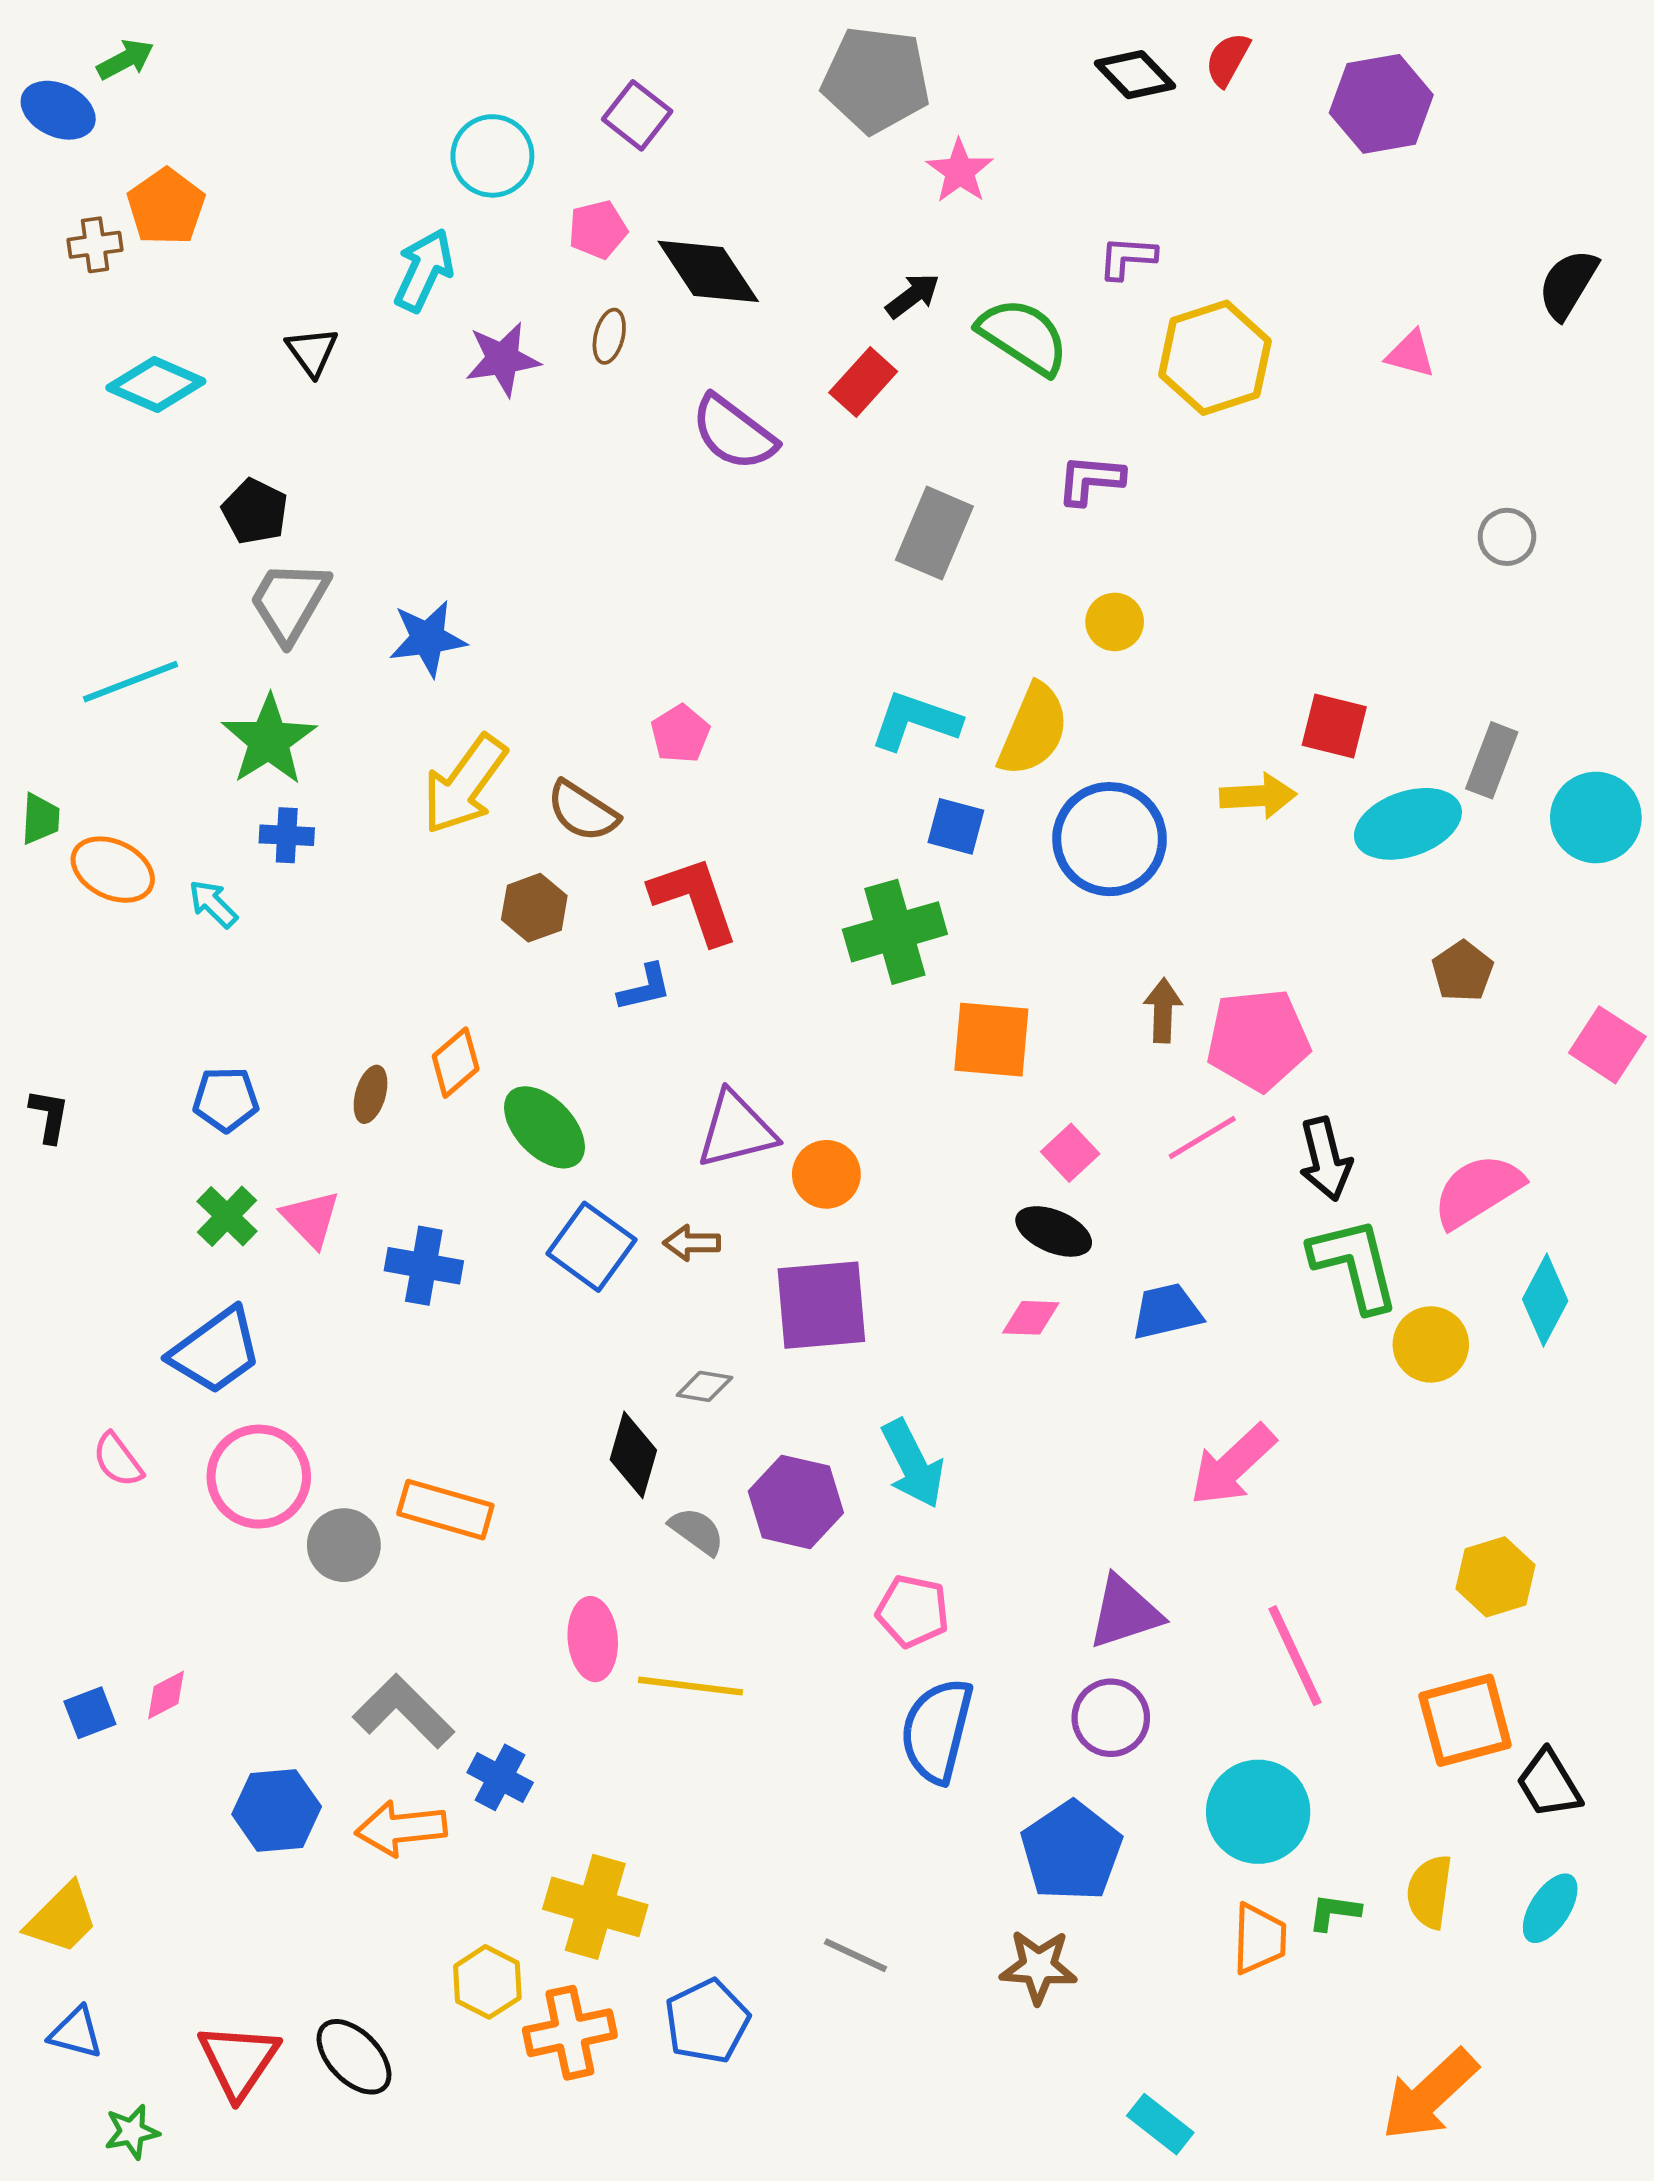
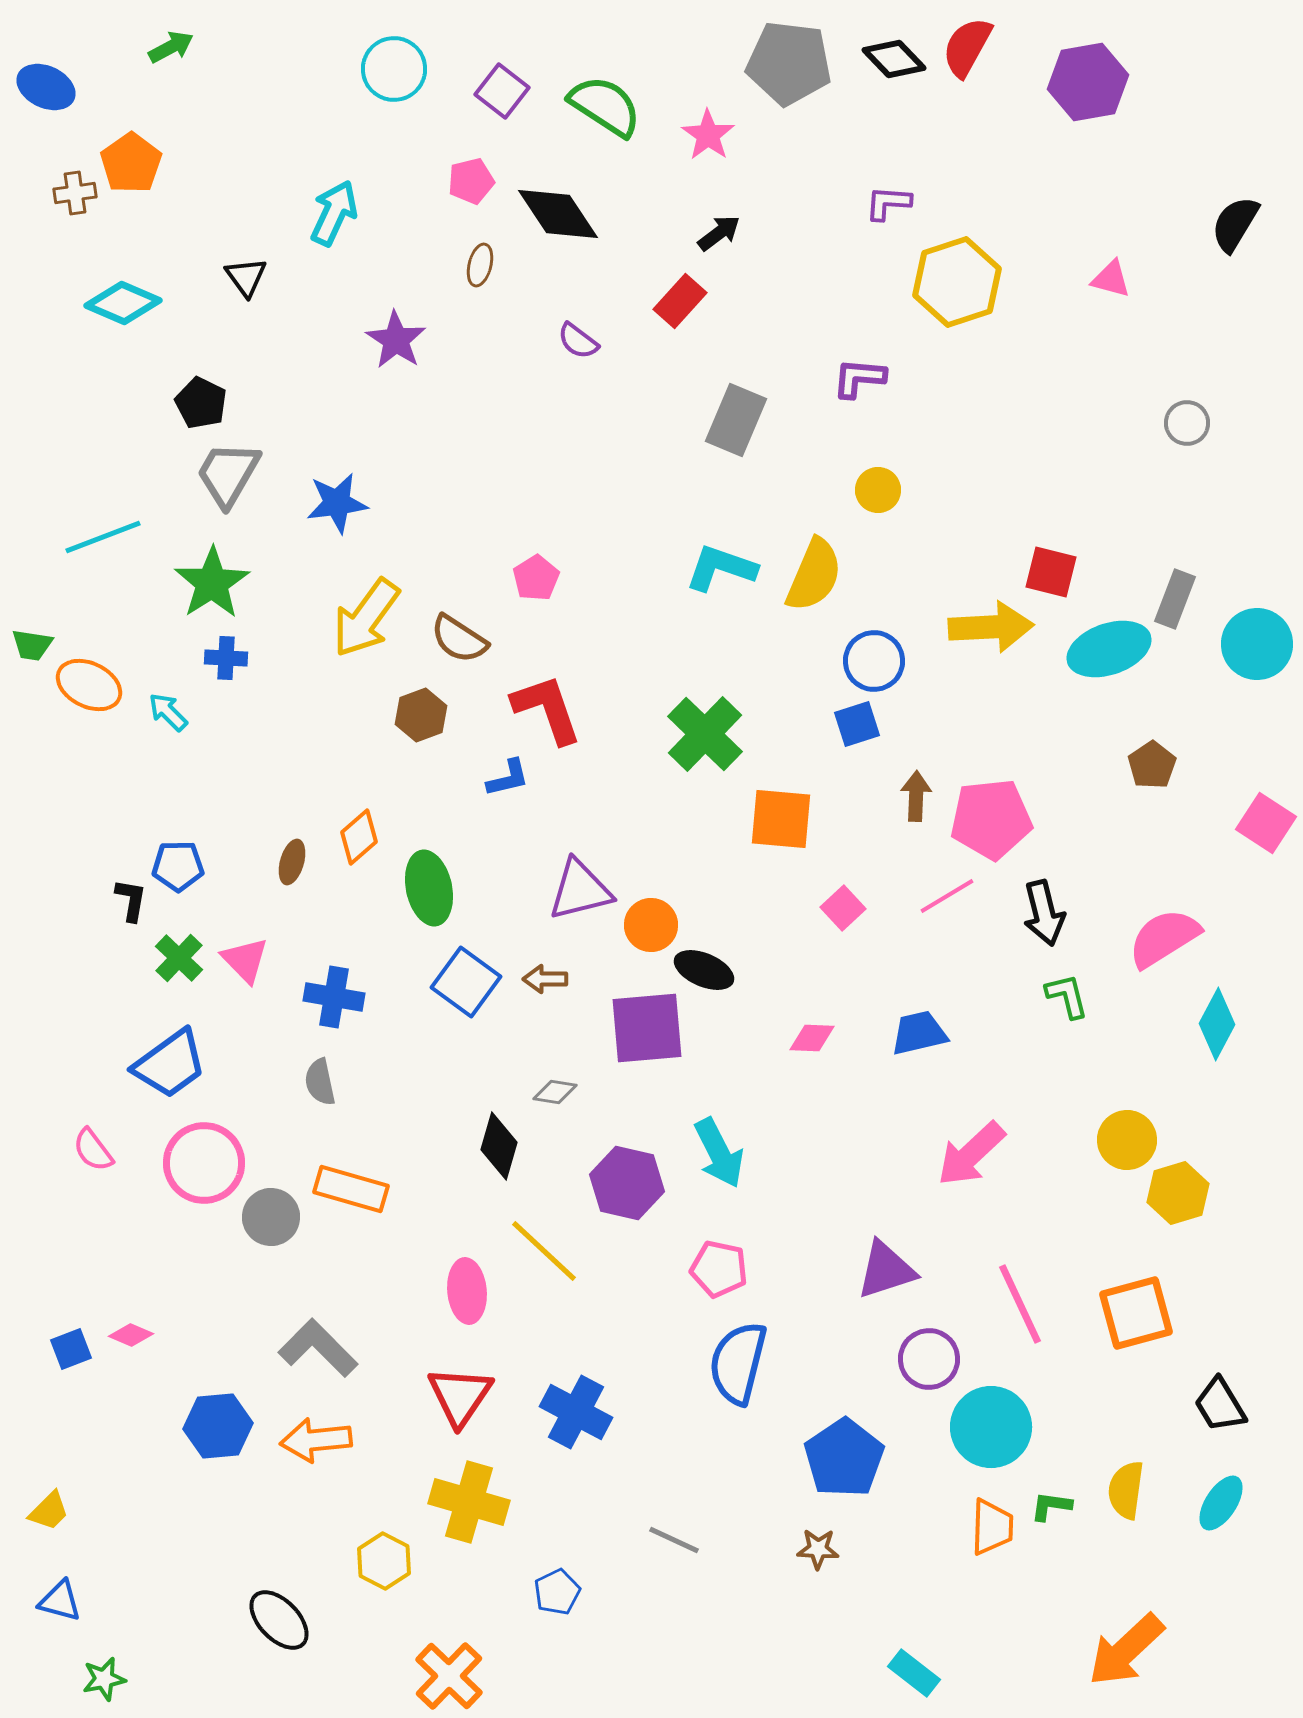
green arrow: (125, 59) -> (171, 47), moved
red semicircle: (1228, 59) -> (967, 47), size x1.4
gray pentagon: (876, 80) -> (789, 63), moved
cyan circle: (492, 156) -> (394, 69), moved
pink star: (960, 171) -> (708, 135), moved
green semicircle: (1023, 336) -> (605, 106), moved
purple star: (503, 359) -> (396, 340), moved, turned -30
purple semicircle: (734, 433) -> (578, 341), size x0.6
yellow arrow: (1258, 796) -> (991, 627), size x1.4
green trapezoid: (40, 819) -> (32, 645), turned 96
blue square: (956, 826) -> (857, 724), moved, turned -33
blue circle: (1110, 839) -> (874, 661), size x0.7
green cross: (895, 932) -> (705, 734), turned -30
black L-shape: (49, 1116) -> (131, 900), moved
green ellipse: (544, 1127) -> (429, 888), turned 32
black ellipse: (1054, 1231) -> (704, 970), moved
green L-shape: (1355, 1264) -> (1067, 996), size x0.6
yellow circle: (1431, 1344) -> (1127, 1140), moved
gray semicircle: (697, 1531) -> (320, 1082), moved, turned -138
yellow hexagon: (1496, 1577) -> (1178, 1193), moved
yellow line: (690, 1686) -> (544, 1251), moved, turned 36
pink diamond: (166, 1695) -> (131, 1335), turned 51
purple circle: (1111, 1718) -> (929, 1359), moved
orange square: (1465, 1720) -> (1136, 1313), moved
blue cross: (500, 1777) -> (576, 1412), moved, size x1.4
yellow trapezoid: (62, 1918) -> (49, 1511), size x0.7
brown star: (1038, 1967) -> (818, 1549), size x0.7
blue pentagon: (707, 2021) -> (557, 1592), size x0.7
orange cross: (570, 2033) -> (449, 1676), moved, turned -34
red triangle: (238, 2061) -> (460, 1396), moved

